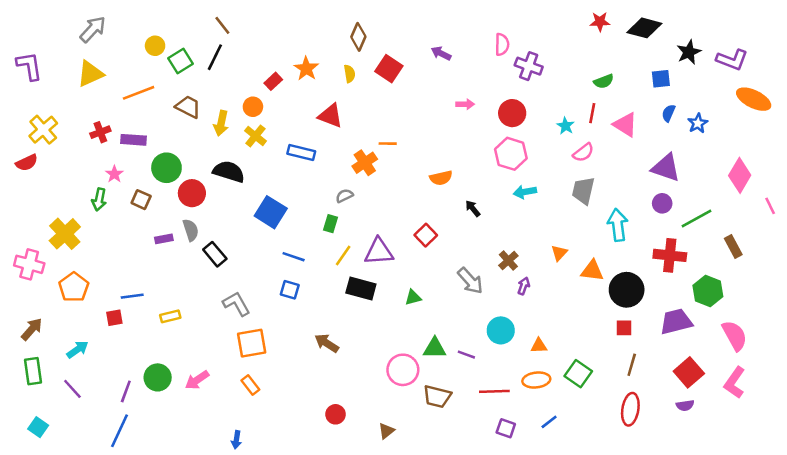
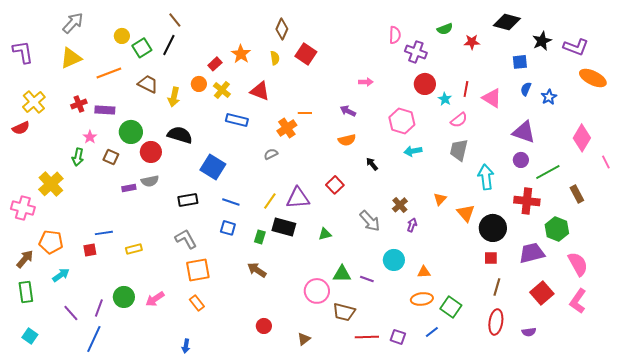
red star: (600, 22) -> (472, 42), moved
purple arrow: (441, 53) -> (348, 111), moved
green semicircle: (604, 81) -> (445, 29), moved
red circle: (512, 113) -> (425, 84), moved
yellow cross: (255, 136) -> (222, 90), moved
green rectangle: (330, 224) -> (260, 237), moved
gray semicircle: (191, 230) -> (150, 181), turned 96
black rectangle: (215, 254) -> (188, 200), moved, turned -60
orange triangle: (592, 271) -> (466, 213), turned 42
orange pentagon: (74, 287) -> (51, 242), moved, turned -30
green square: (578, 374) -> (451, 307), moved
purple line: (72, 389) -> (71, 313), moved
red line: (494, 391) -> (367, 337), moved
purple semicircle: (685, 405) -> (529, 332), moved

